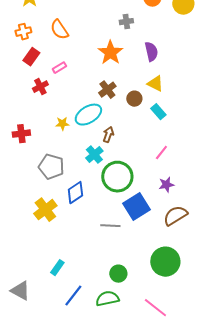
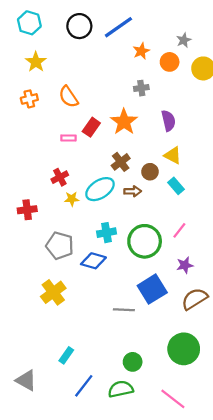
red rectangle: (31, 57) -> (91, 127), moved
pink rectangle: (59, 68) -> (68, 138), turned 32
red cross: (40, 87) -> (60, 177), moved
brown arrow: (108, 135) -> (133, 191), moved, turned 70
cyan cross: (94, 155) -> (107, 233), turned 30
green circle: (117, 177) -> (145, 241), moved
blue diamond: (75, 193) -> (93, 261), moved, turned 50

